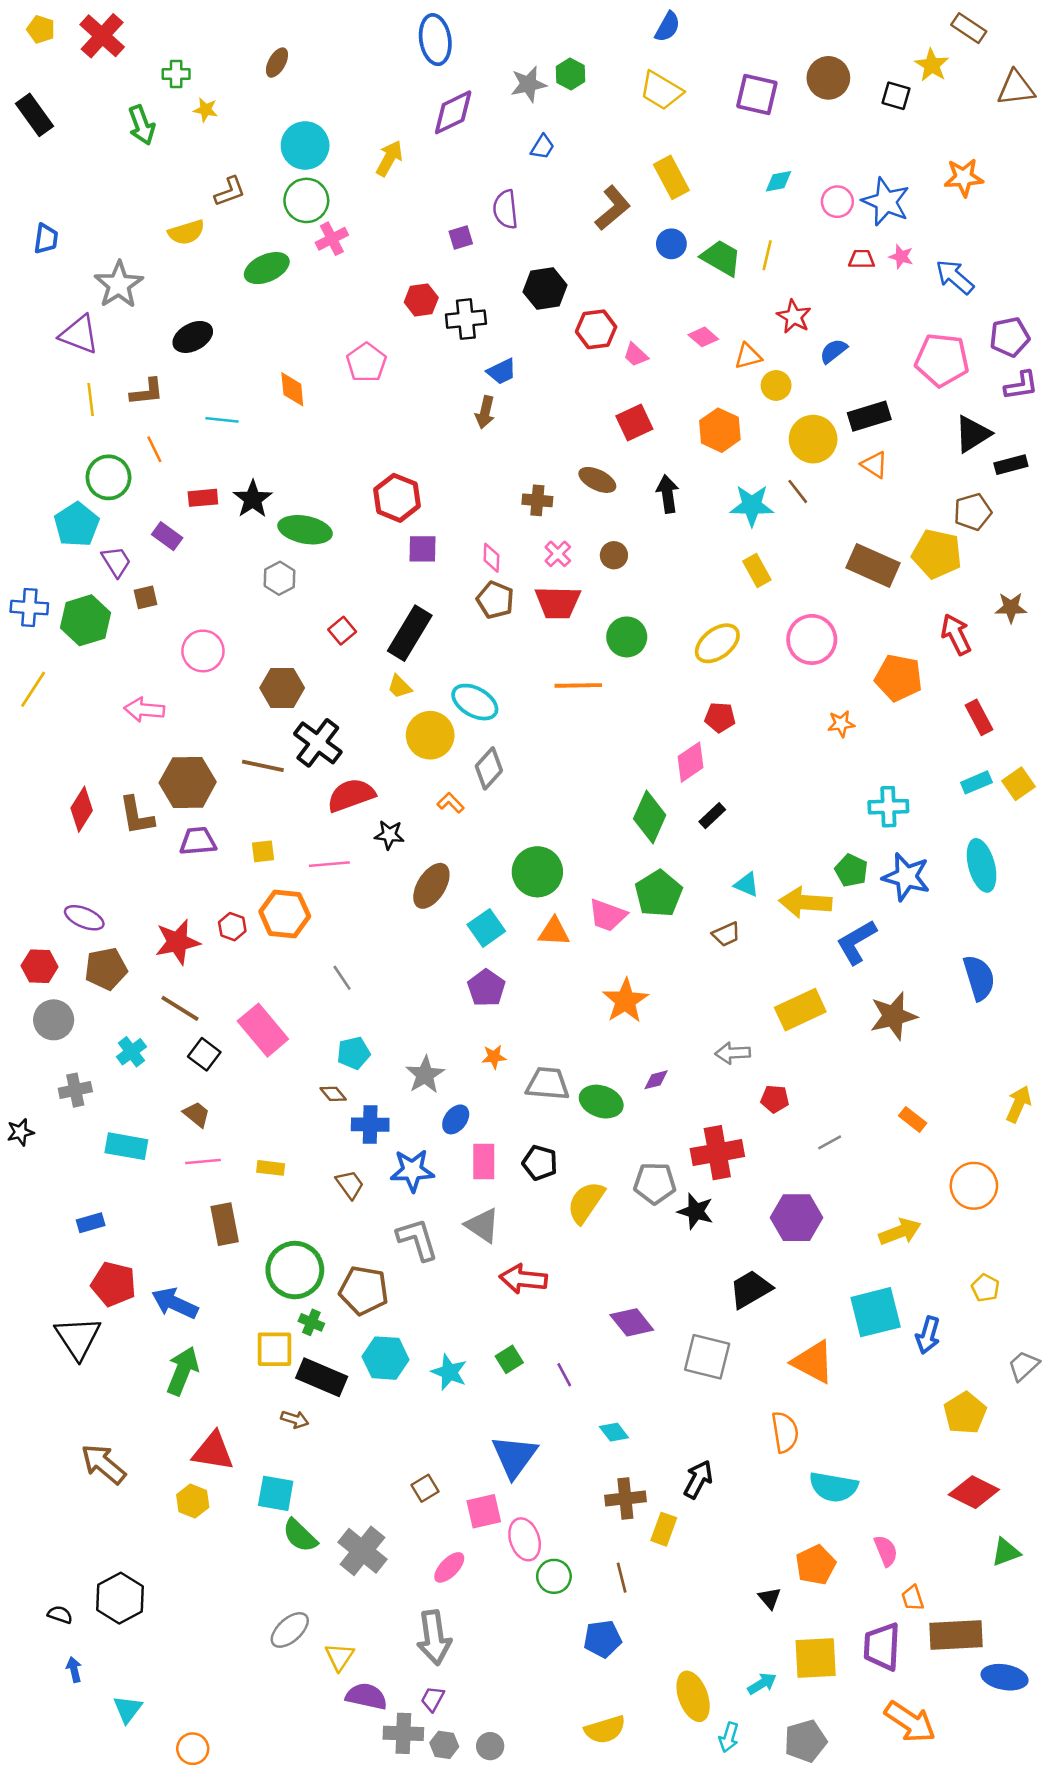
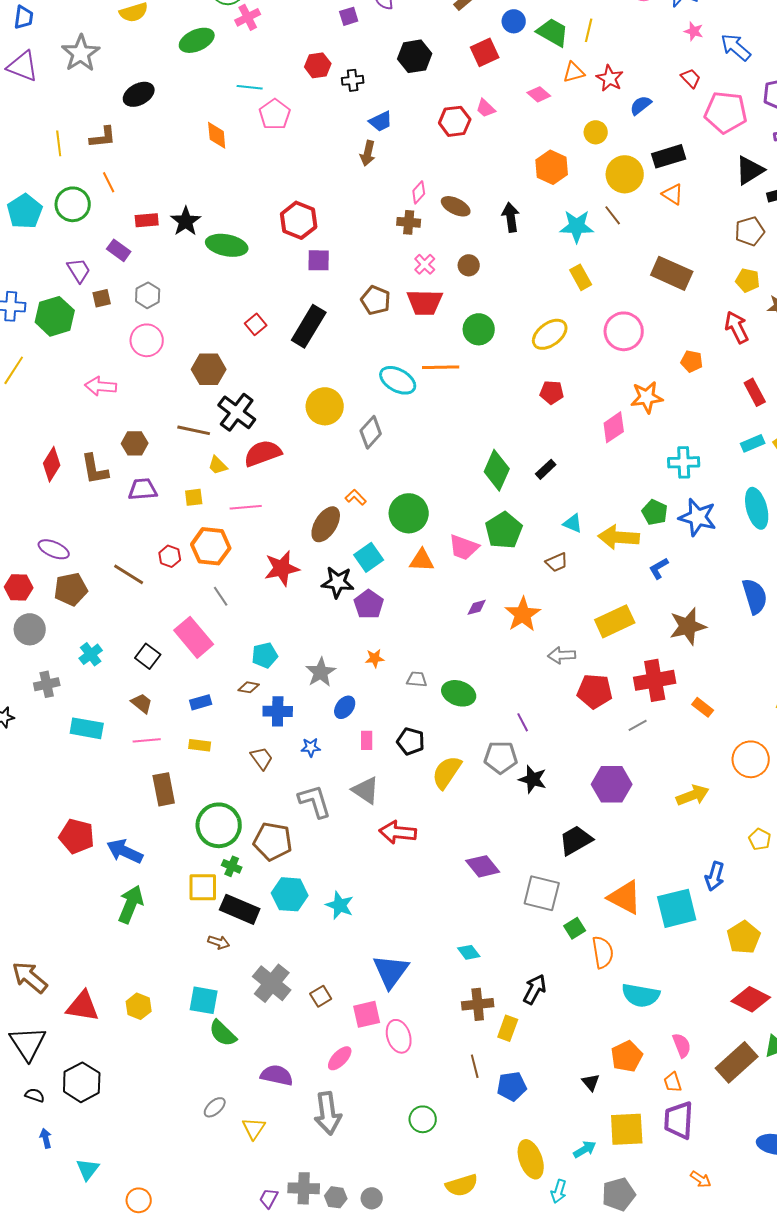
red trapezoid: (862, 259) -> (691, 78), moved, turned 45
black cross: (466, 319) -> (353, 80), size x0.7
red hexagon: (596, 329) -> (455, 121), moved
purple triangle: (79, 334) -> (23, 66), moved
orange triangle: (748, 356) -> (574, 72), moved
cyan line: (222, 420) -> (250, 87), moved
red square: (634, 422) -> (485, 52), moved
cyan pentagon: (77, 525) -> (25, 211), moved
yellow pentagon: (937, 554) -> (748, 280), moved, size x0.6
pink diamond: (491, 558) -> (419, 192), moved, turned 40
gray hexagon: (280, 578) -> (148, 295), moved
orange pentagon: (899, 678) -> (692, 361), size x0.6
yellow trapezoid: (400, 687) -> (218, 465), moved
cyan ellipse: (475, 702) -> (398, 380), moved
orange star: (841, 724) -> (647, 397), size x1.5
pink diamond: (691, 762) -> (614, 427), moved
brown hexagon: (188, 782) -> (135, 443), size x0.6
orange L-shape: (451, 803) -> (356, 497), moved
black star: (389, 835) -> (338, 582), moved, size x1.4
red star: (177, 942) -> (282, 568), moved
blue L-shape: (856, 942) -> (659, 568), size x0.6
gray line: (342, 978) -> (221, 596), moved
orange star: (625, 1001) -> (523, 614), moved
brown line: (180, 1008) -> (129, 574), moved
purple diamond: (656, 1080) -> (477, 607), moved
gray trapezoid: (548, 1084) -> (417, 679), size x0.6
brown diamond: (333, 1094) -> (249, 687), turned -40
red pentagon: (775, 1099) -> (595, 691), size x1.6
red cross: (717, 1153) -> (655, 680), moved
pink rectangle: (484, 1162) -> (367, 740), size x0.7
blue star: (412, 1170) -> (311, 747), size x0.6
blue rectangle: (91, 1223) -> (201, 702), moved
cyan square: (876, 1312) -> (677, 908), moved
black triangle: (78, 1338) -> (28, 1043), moved
green square: (509, 1359) -> (575, 928), moved
purple line: (564, 1375) -> (523, 722), moved
red triangle: (213, 1451) -> (83, 1006), moved
brown arrow: (103, 1464) -> (30, 977), moved
gray cross: (362, 1551) -> (272, 983), moved
green circle: (554, 1576) -> (423, 1119), moved
orange trapezoid: (913, 1598) -> (673, 1082), moved
gray ellipse: (290, 1630) -> (215, 1107), size x0.7
brown rectangle: (956, 1635) -> (737, 1062), moved, turned -39
blue pentagon: (602, 1639) -> (512, 1086), moved
purple semicircle: (366, 1696) -> (277, 1075), moved
purple trapezoid: (433, 1699) -> (269, 1198), moved
orange arrow: (910, 1722) -> (701, 1179), size x0.5

